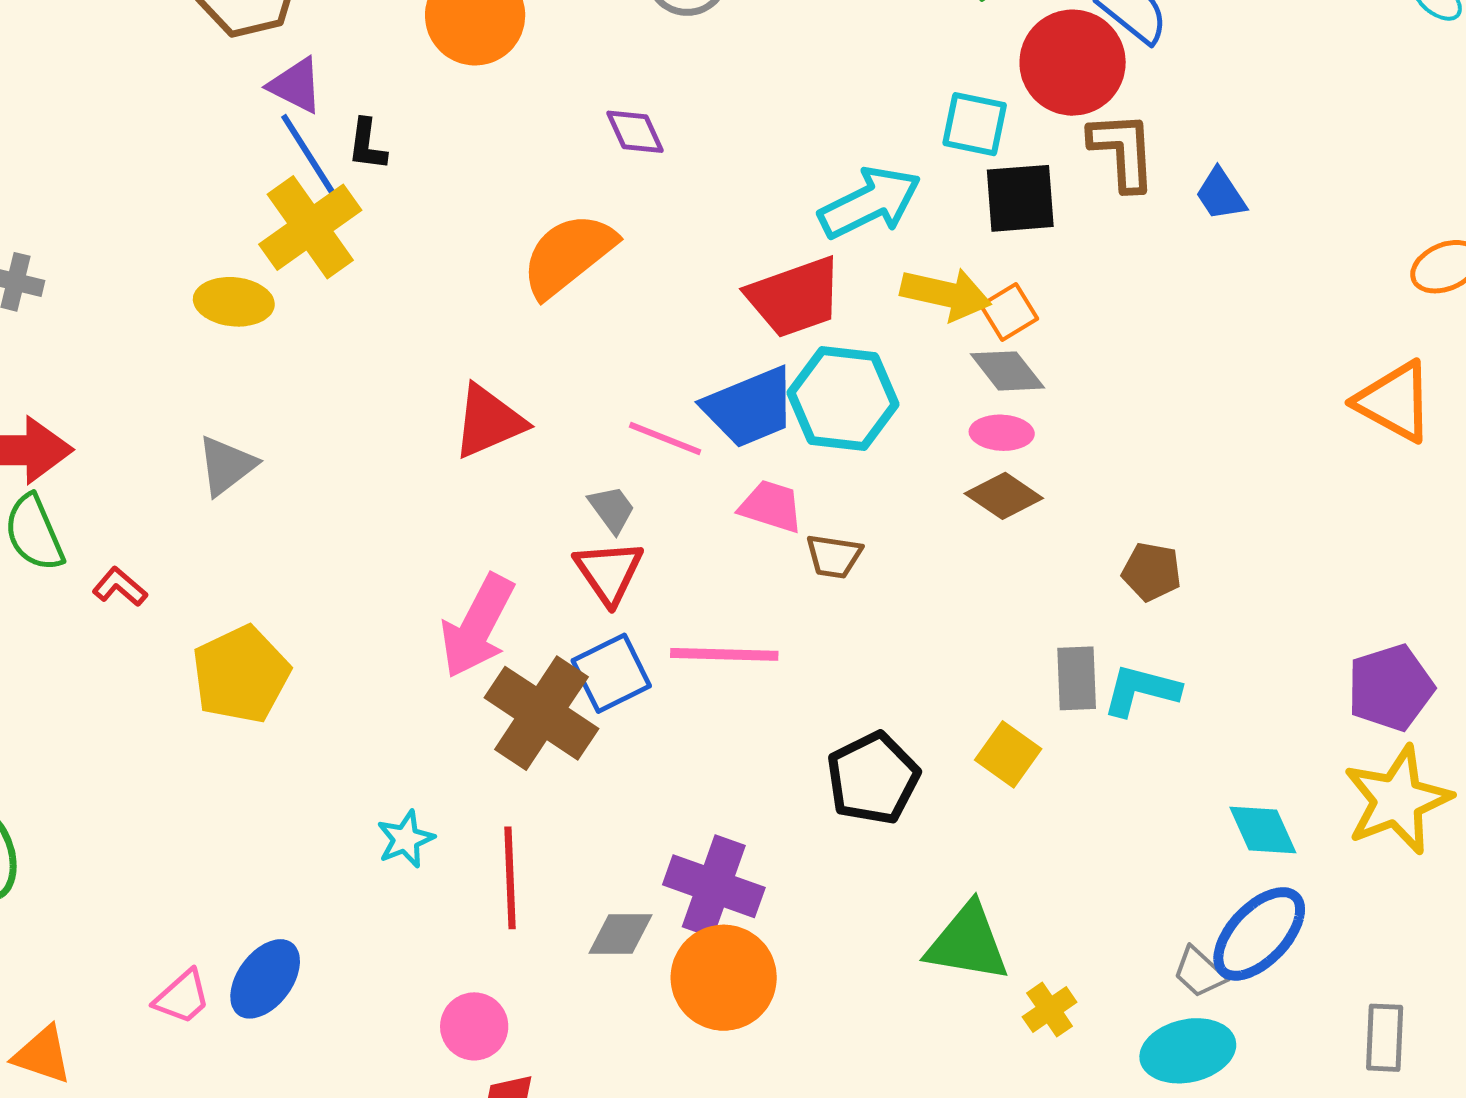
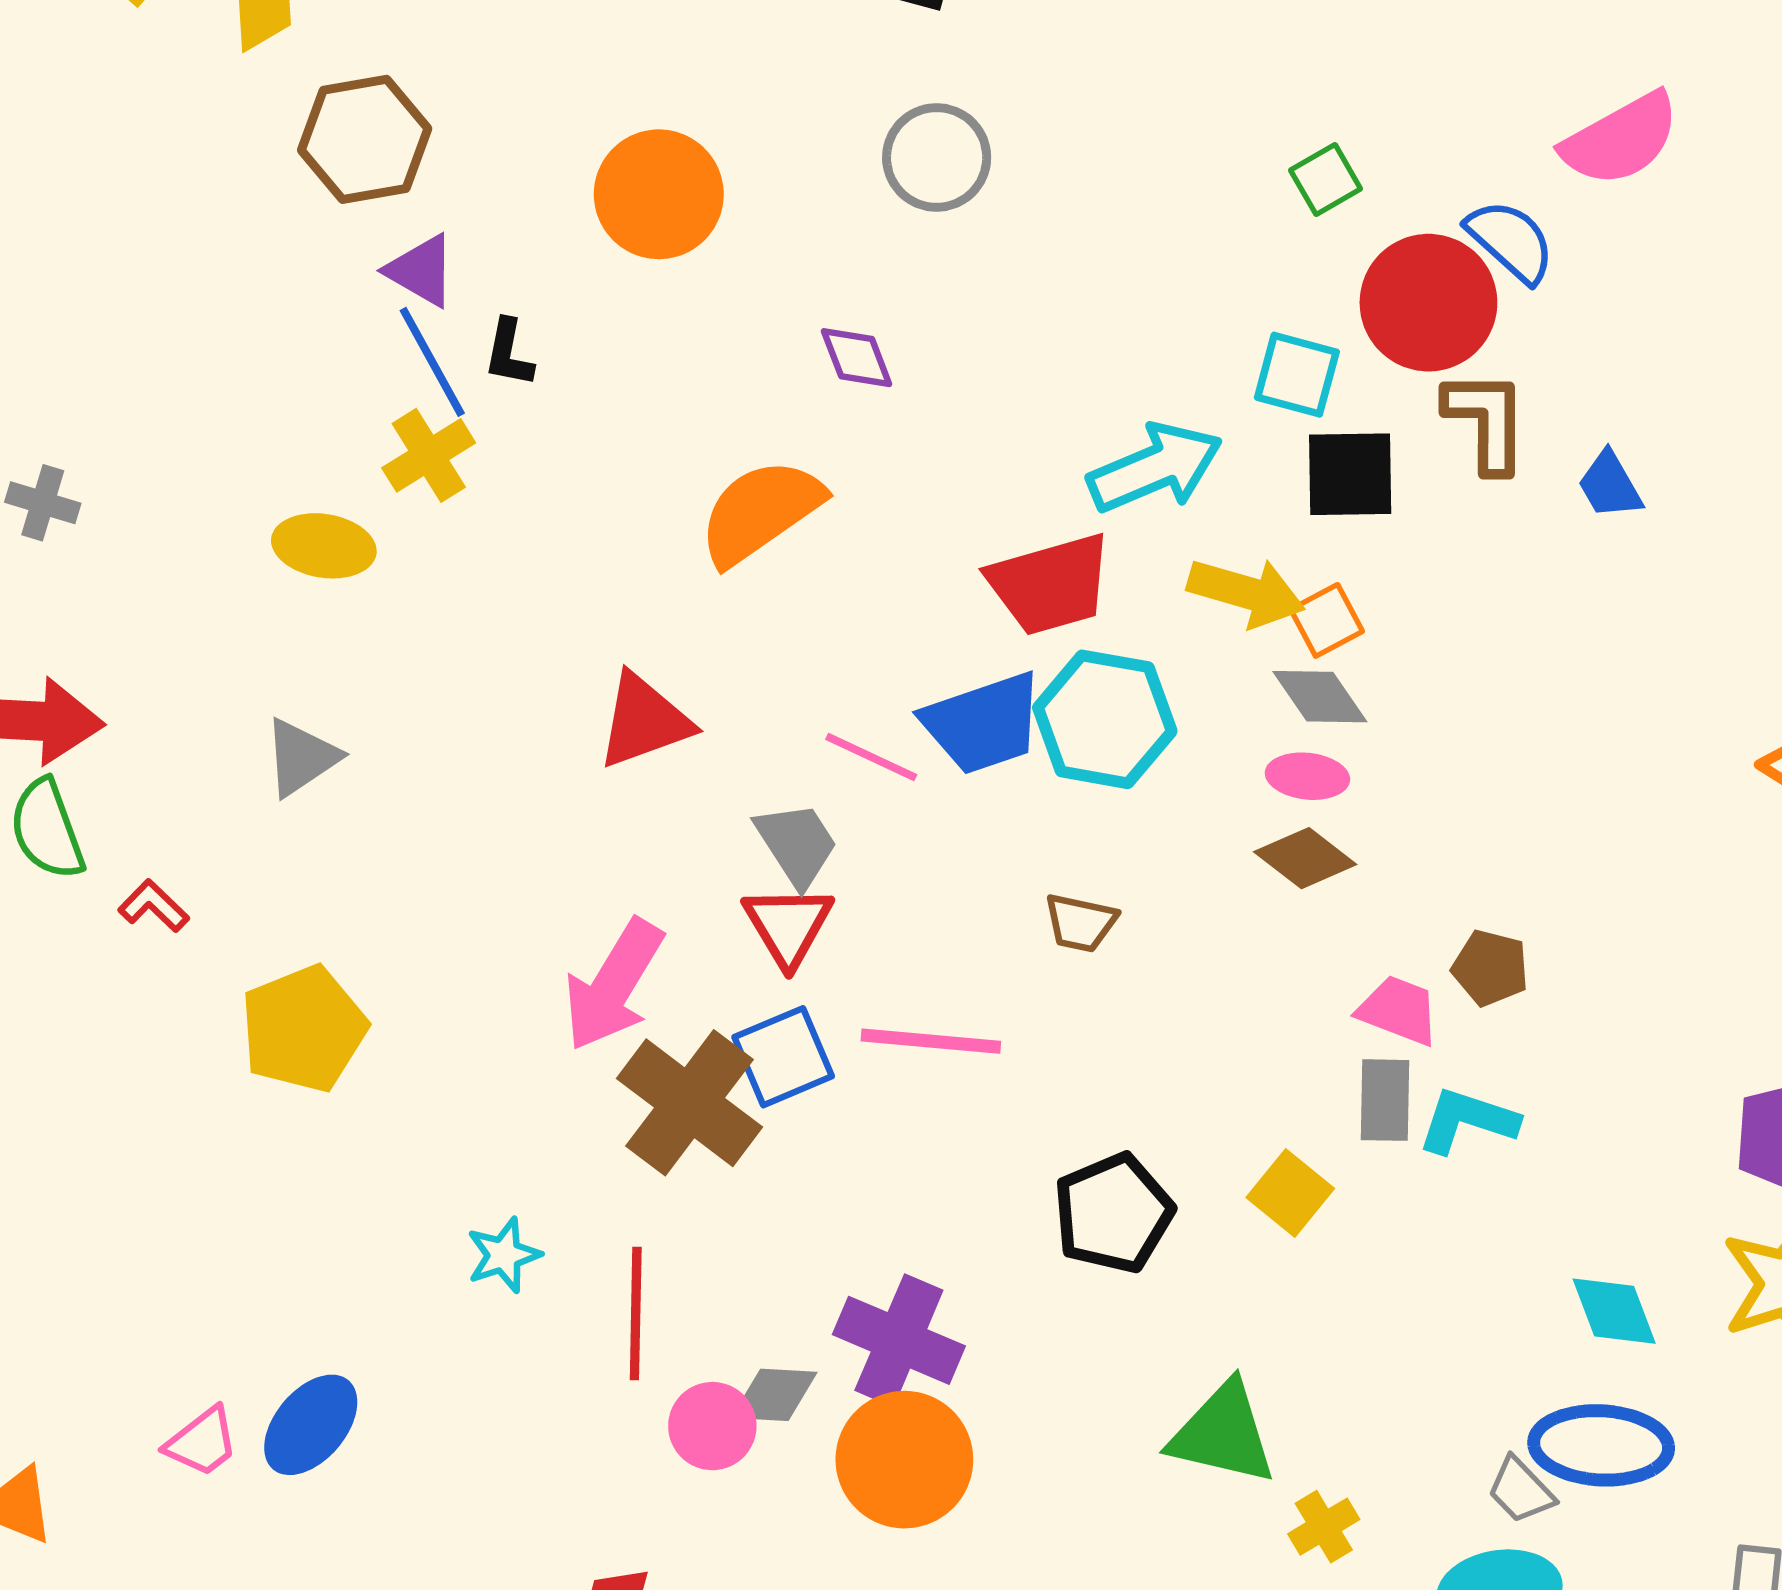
yellow cross: (310, 227) -> (429, 455), size x0.7
pink trapezoid: (771, 506) -> (1398, 1010), moved
gray trapezoid: (612, 509) -> (797, 844), size x1.4
blue ellipse: (1259, 934) -> (1601, 1445), turned 46
pink circle: (474, 1026) -> (712, 1426), moved

